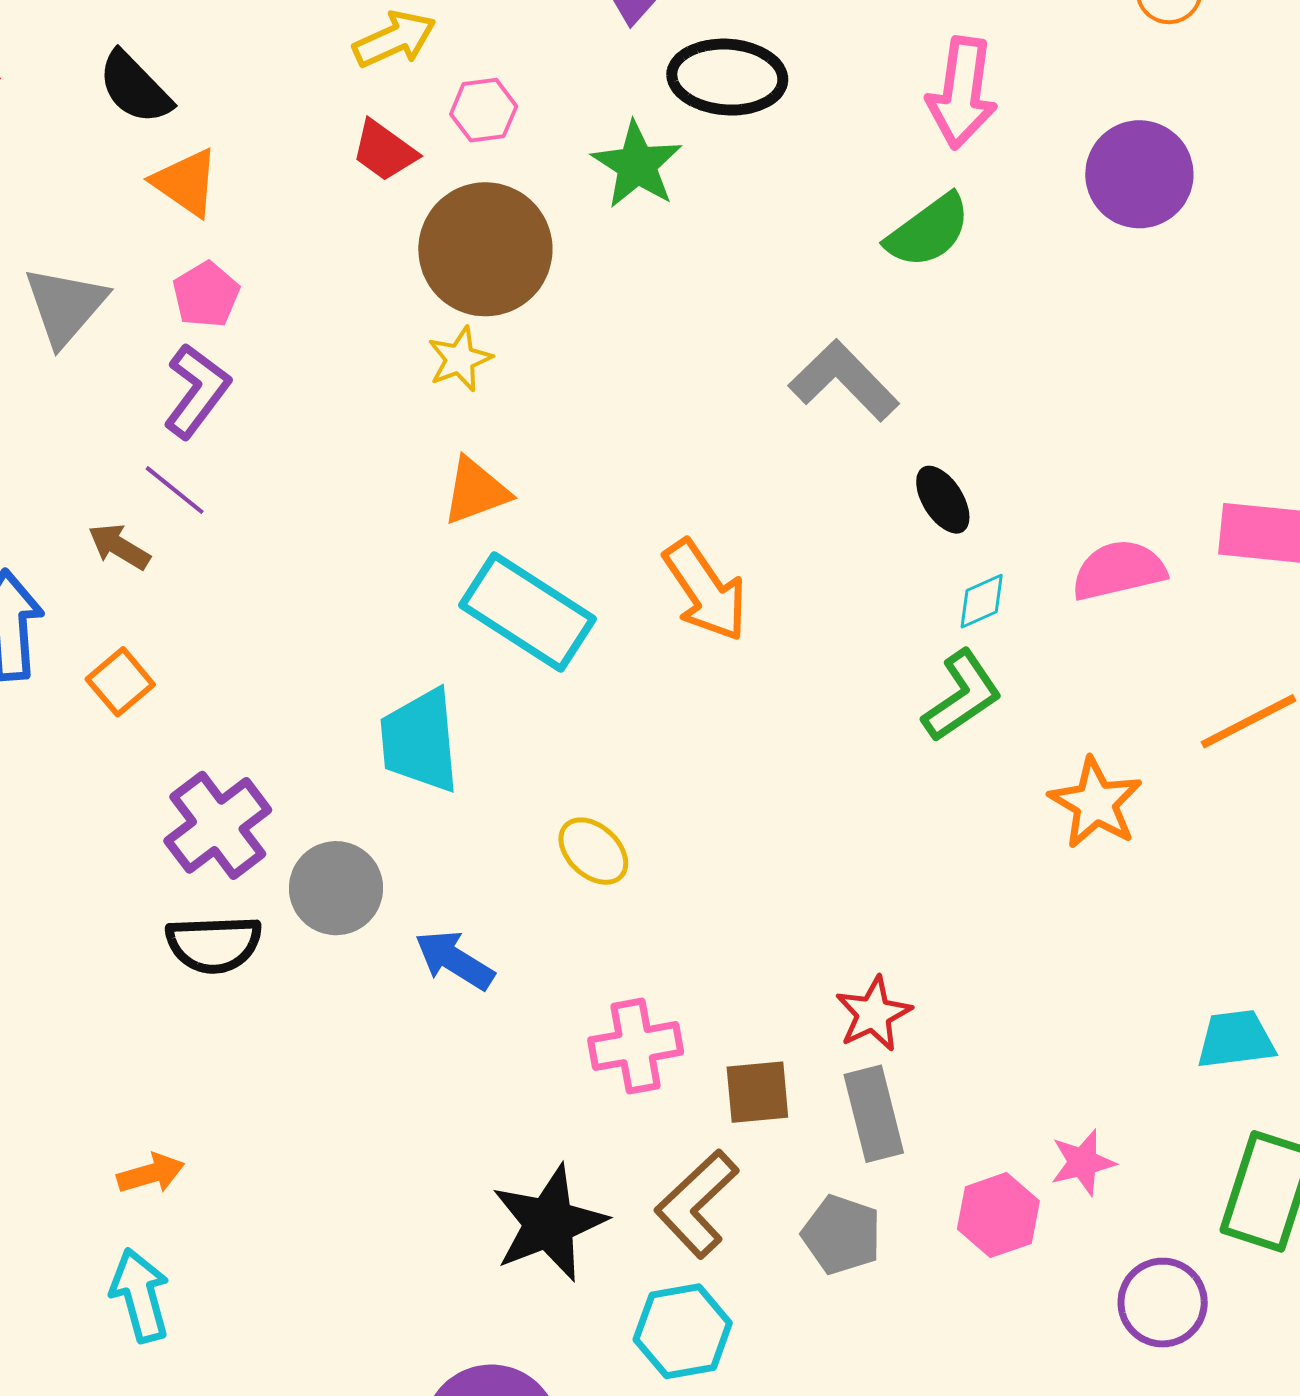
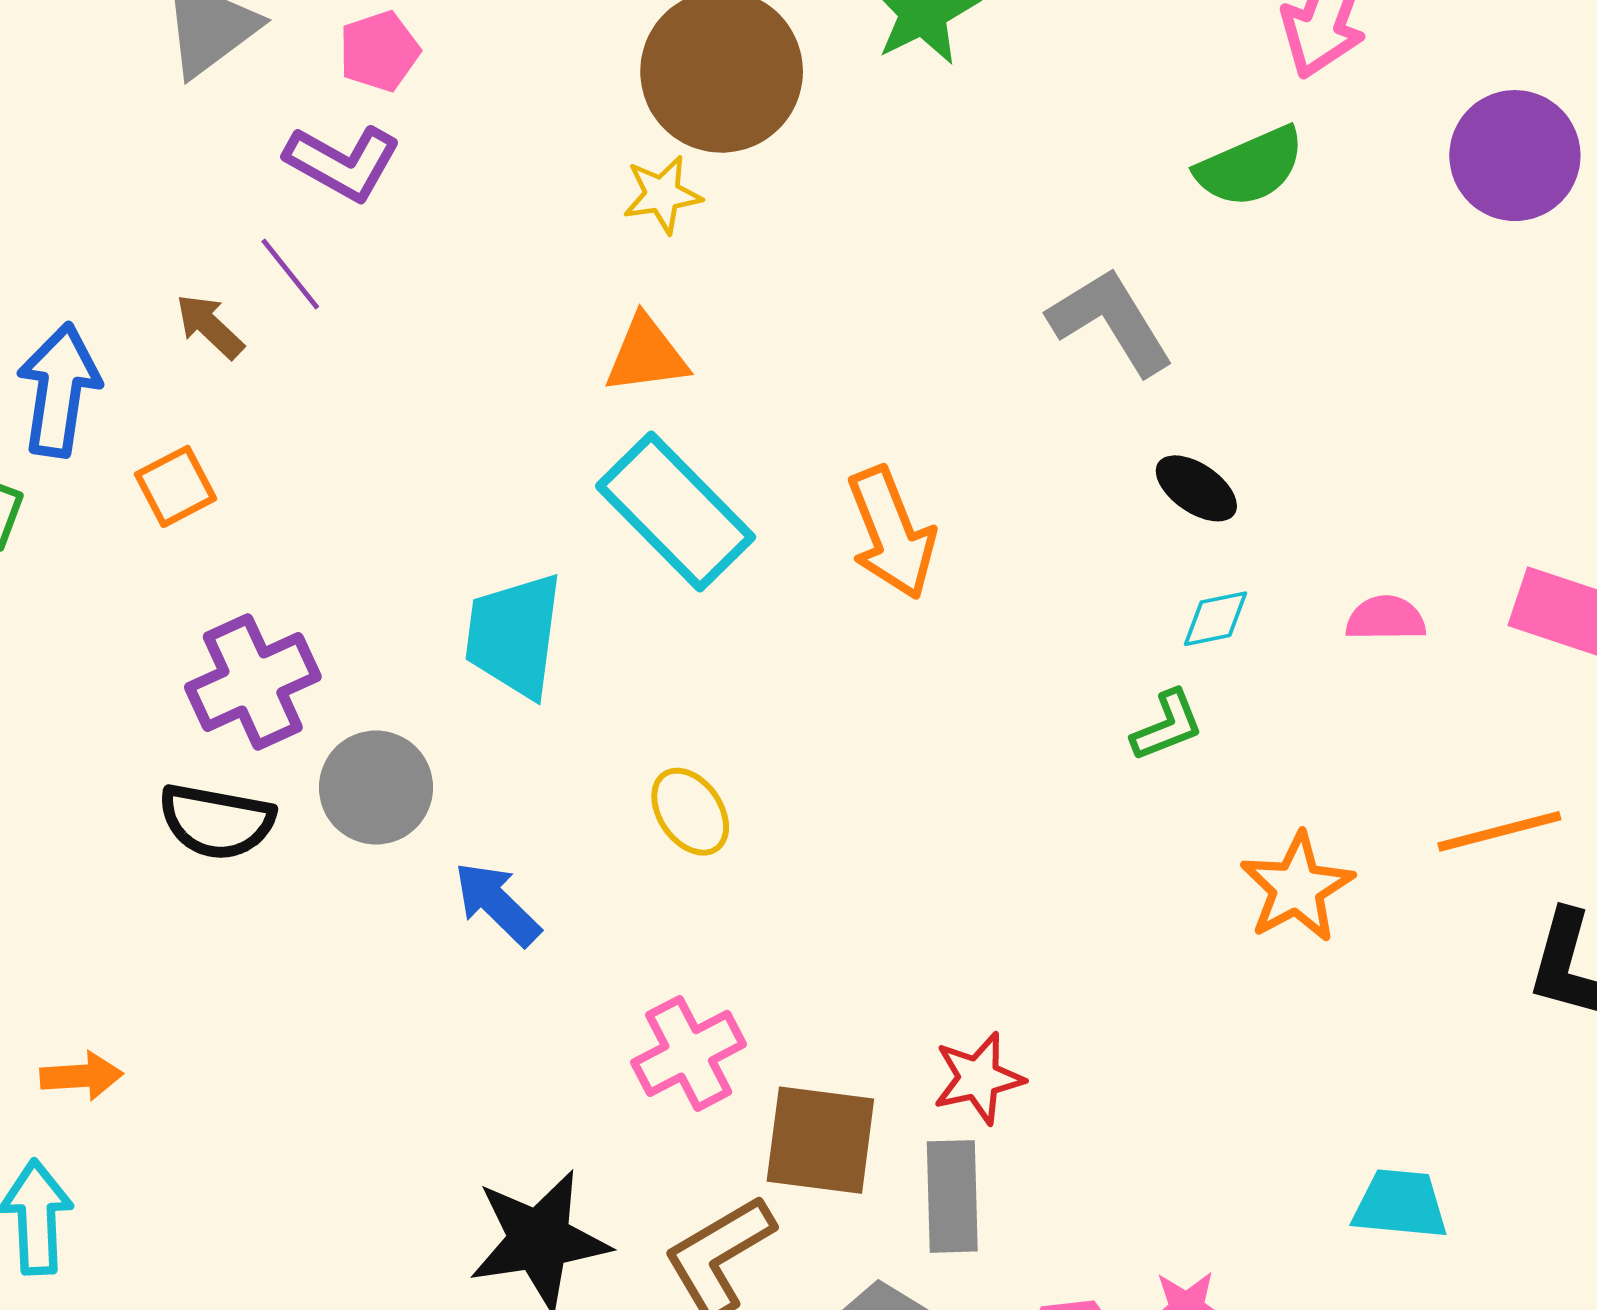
purple L-shape: (197, 391) -> (343, 163), turned 70
black ellipse: (943, 500) -> (1196, 488), turned -36
pink semicircle: (1119, 570) -> (1386, 618), size x0.7
green L-shape: (962, 696) -> (1167, 726), size x0.7
pink cross: (636, 1046) -> (689, 1053), turned -30
brown square: (757, 1092) -> (820, 1140), size x1.4

